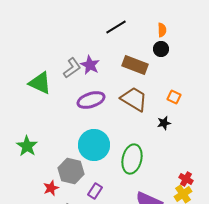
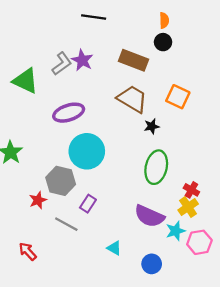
black line: (116, 27) -> (94, 17), moved, turned 40
orange square: (174, 97) -> (178, 97), size x1.5
purple ellipse: (91, 100) -> (69, 113), moved
black star: (164, 123) -> (152, 126), moved
green ellipse: (132, 159) -> (156, 167), moved

